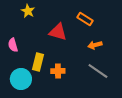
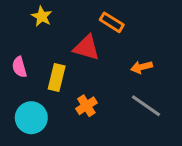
orange rectangle: (85, 19) -> (112, 22), moved
yellow rectangle: (38, 62) -> (57, 77), moved
orange cross: (58, 71) -> (86, 106), turned -32

